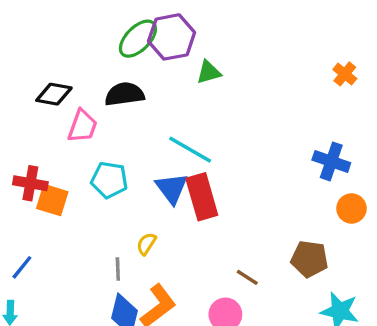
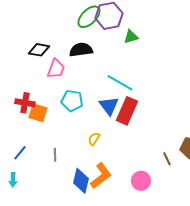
red rectangle: (202, 197) -> (127, 111), turned 40
gray line: (118, 269) -> (55, 155), moved
brown line: (247, 277) -> (167, 159), moved, turned 32

